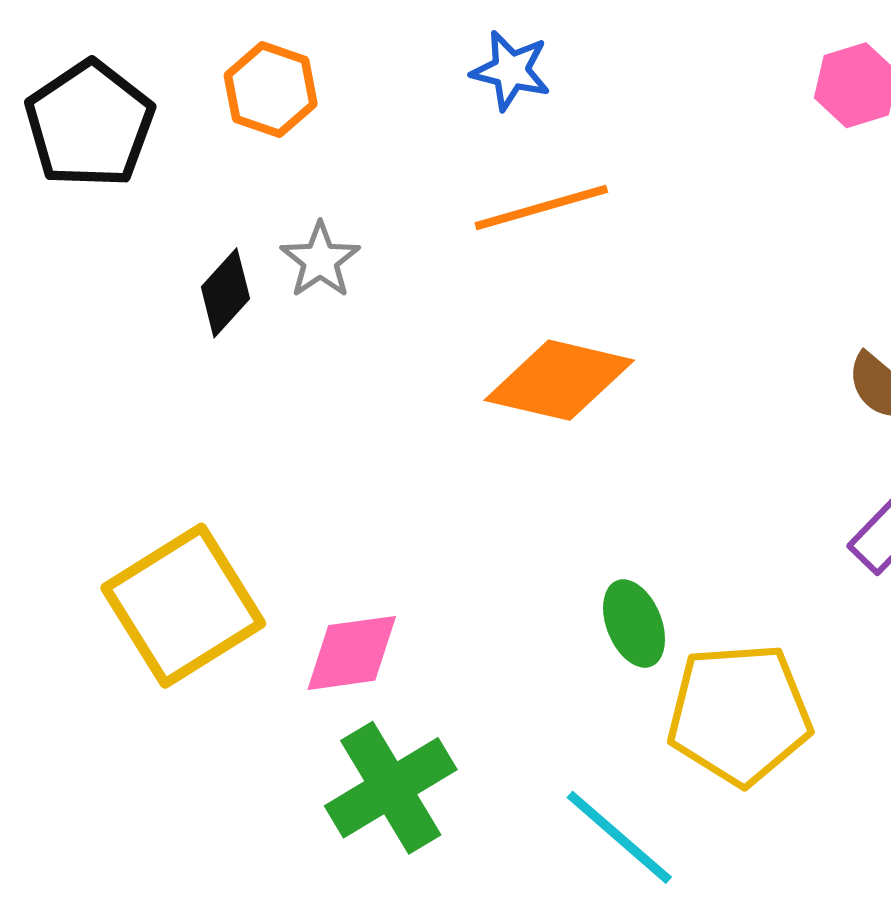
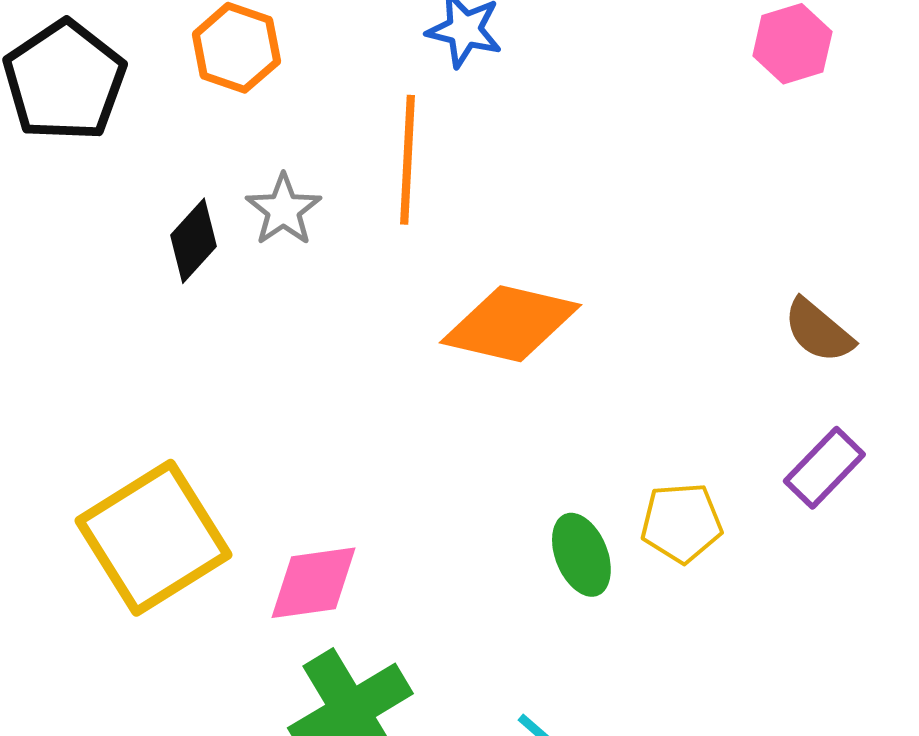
orange line: (541, 207) -> (407, 160), moved, turned -71
yellow pentagon: (739, 714) -> (681, 523), moved, size x0.6

